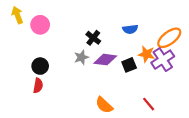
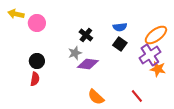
yellow arrow: (17, 15) -> (16, 14), turned -56
orange star: (146, 54) -> (158, 69), moved
purple diamond: (105, 60) -> (88, 64), moved
black square: (129, 65) -> (120, 44), moved, turned -32

